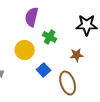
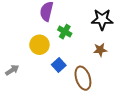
brown star: (77, 55) -> (100, 50), moved

